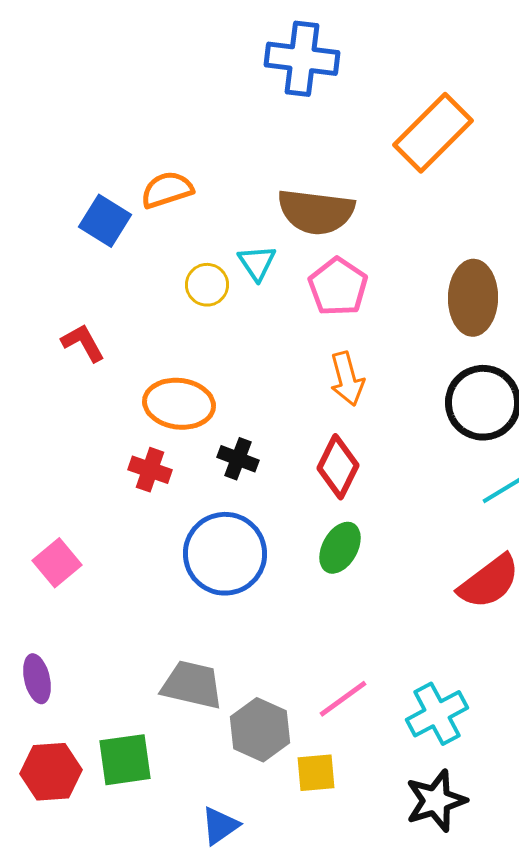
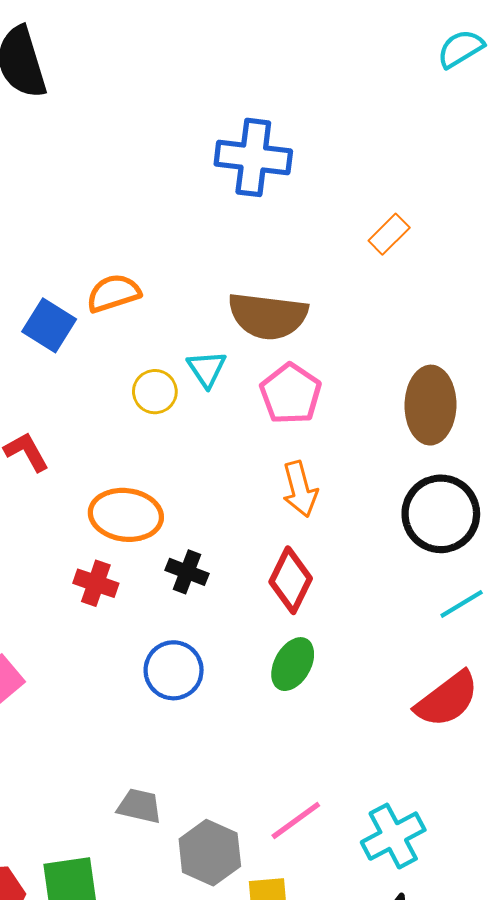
orange rectangle: (433, 133) -> (389, 234), size x0.5
blue circle: (225, 554) -> (174, 670), size x0.7
gray trapezoid: (192, 685) -> (139, 806), size x0.7

